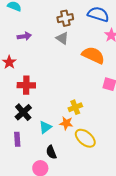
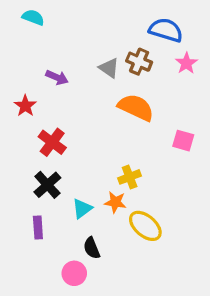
brown cross: (65, 18) -> (139, 62), moved, turned 35
purple arrow: (24, 36) -> (57, 77), moved, turned 32
orange semicircle: (93, 55) -> (136, 107), moved
red cross: (26, 85) -> (52, 142), turned 36

